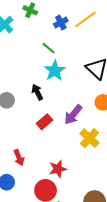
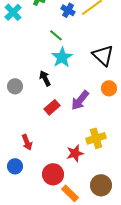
blue cross: (61, 23) -> (68, 10), turned -32
yellow cross: (90, 138) -> (96, 138), moved, turned 30
red star: (58, 169) -> (75, 153), moved

